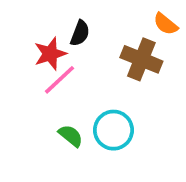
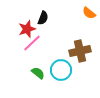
brown cross: (141, 59) -> (80, 51), moved, turned -35

